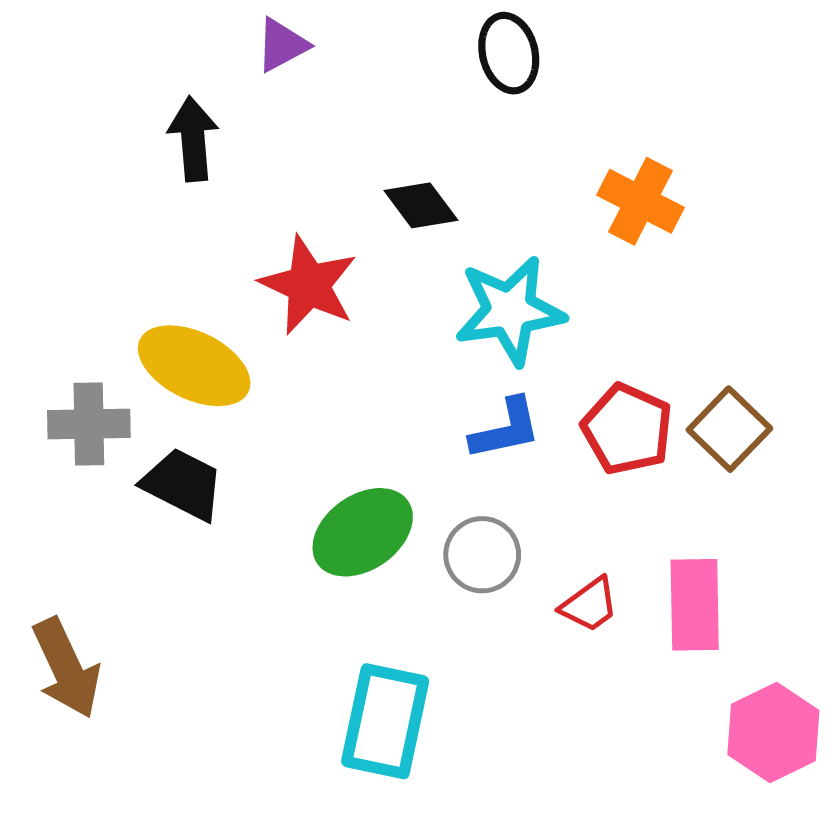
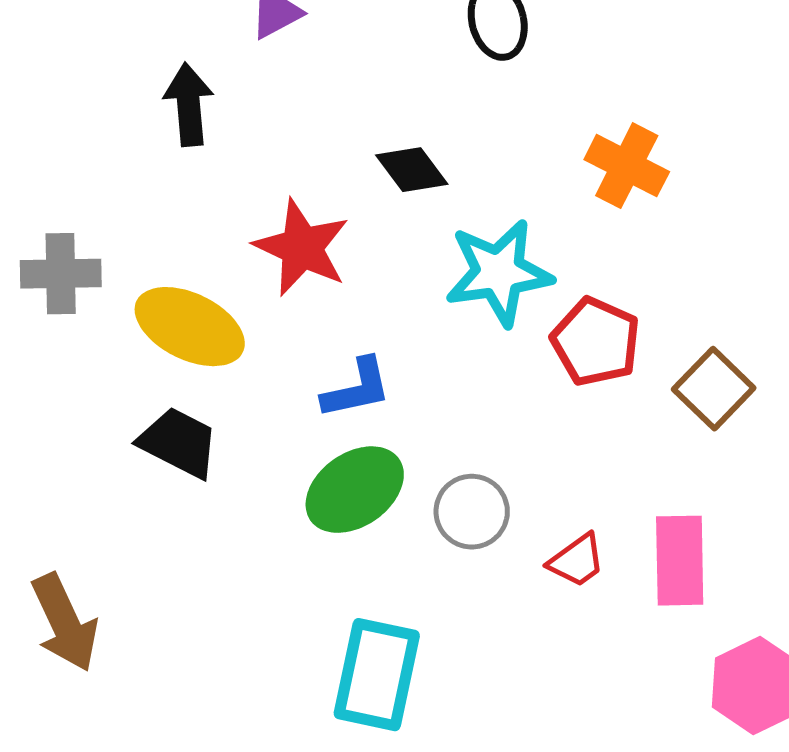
gray cross: (89, 424) -> (61, 274), moved
blue L-shape: (506, 429) -> (357, 389), moved
red pentagon: (627, 429) -> (596, 342), moved

